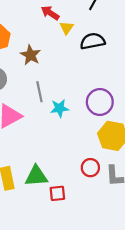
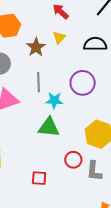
yellow triangle: (67, 28) -> (59, 38), moved
purple circle: (100, 102) -> (83, 83), moved
green triangle: (36, 176) -> (49, 127), moved

